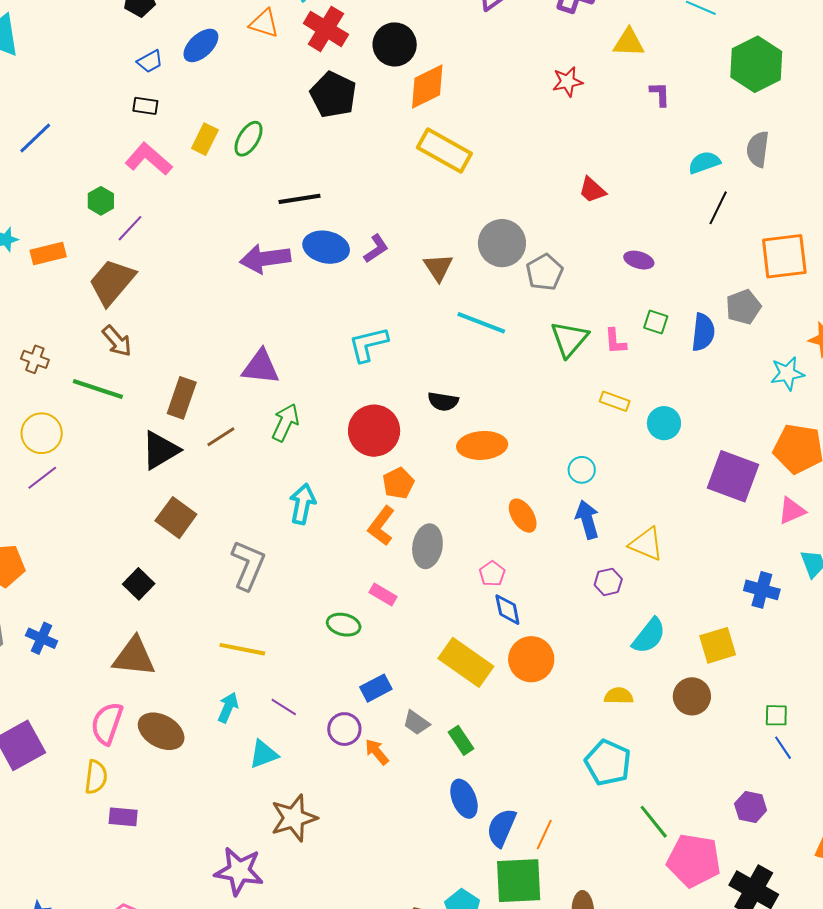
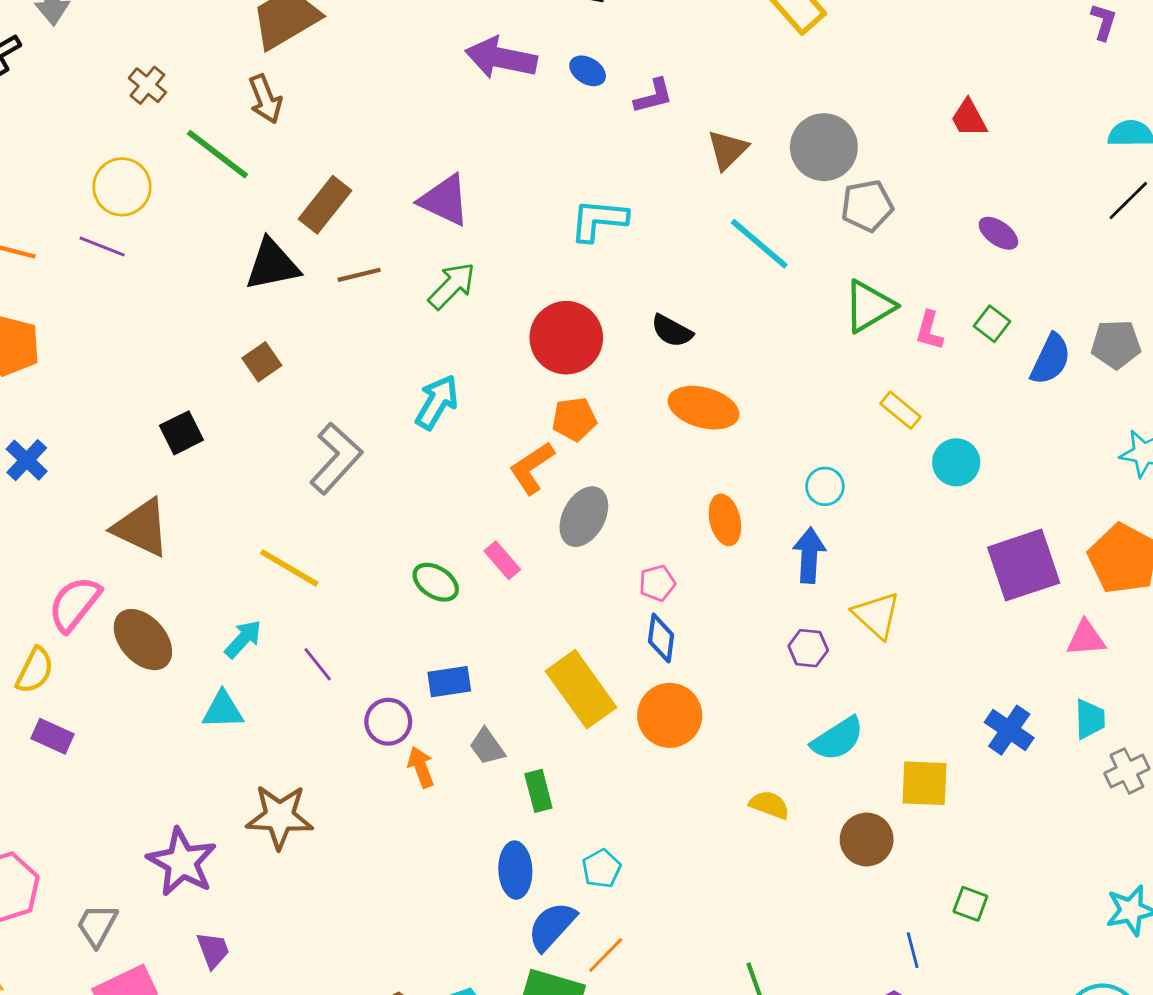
blue ellipse: (326, 247) -> (588, 71), size x0.6
purple square: (733, 476) -> (1024, 565), turned 32
purple line: (42, 478) -> (102, 247), turned 40
brown square: (176, 518) -> (262, 362), size x0.7
blue line: (783, 748) -> (913, 950), moved
cyan triangle: (263, 754) -> (223, 710), moved
cyan pentagon: (608, 763) -> (601, 869), moved, size x0.6

